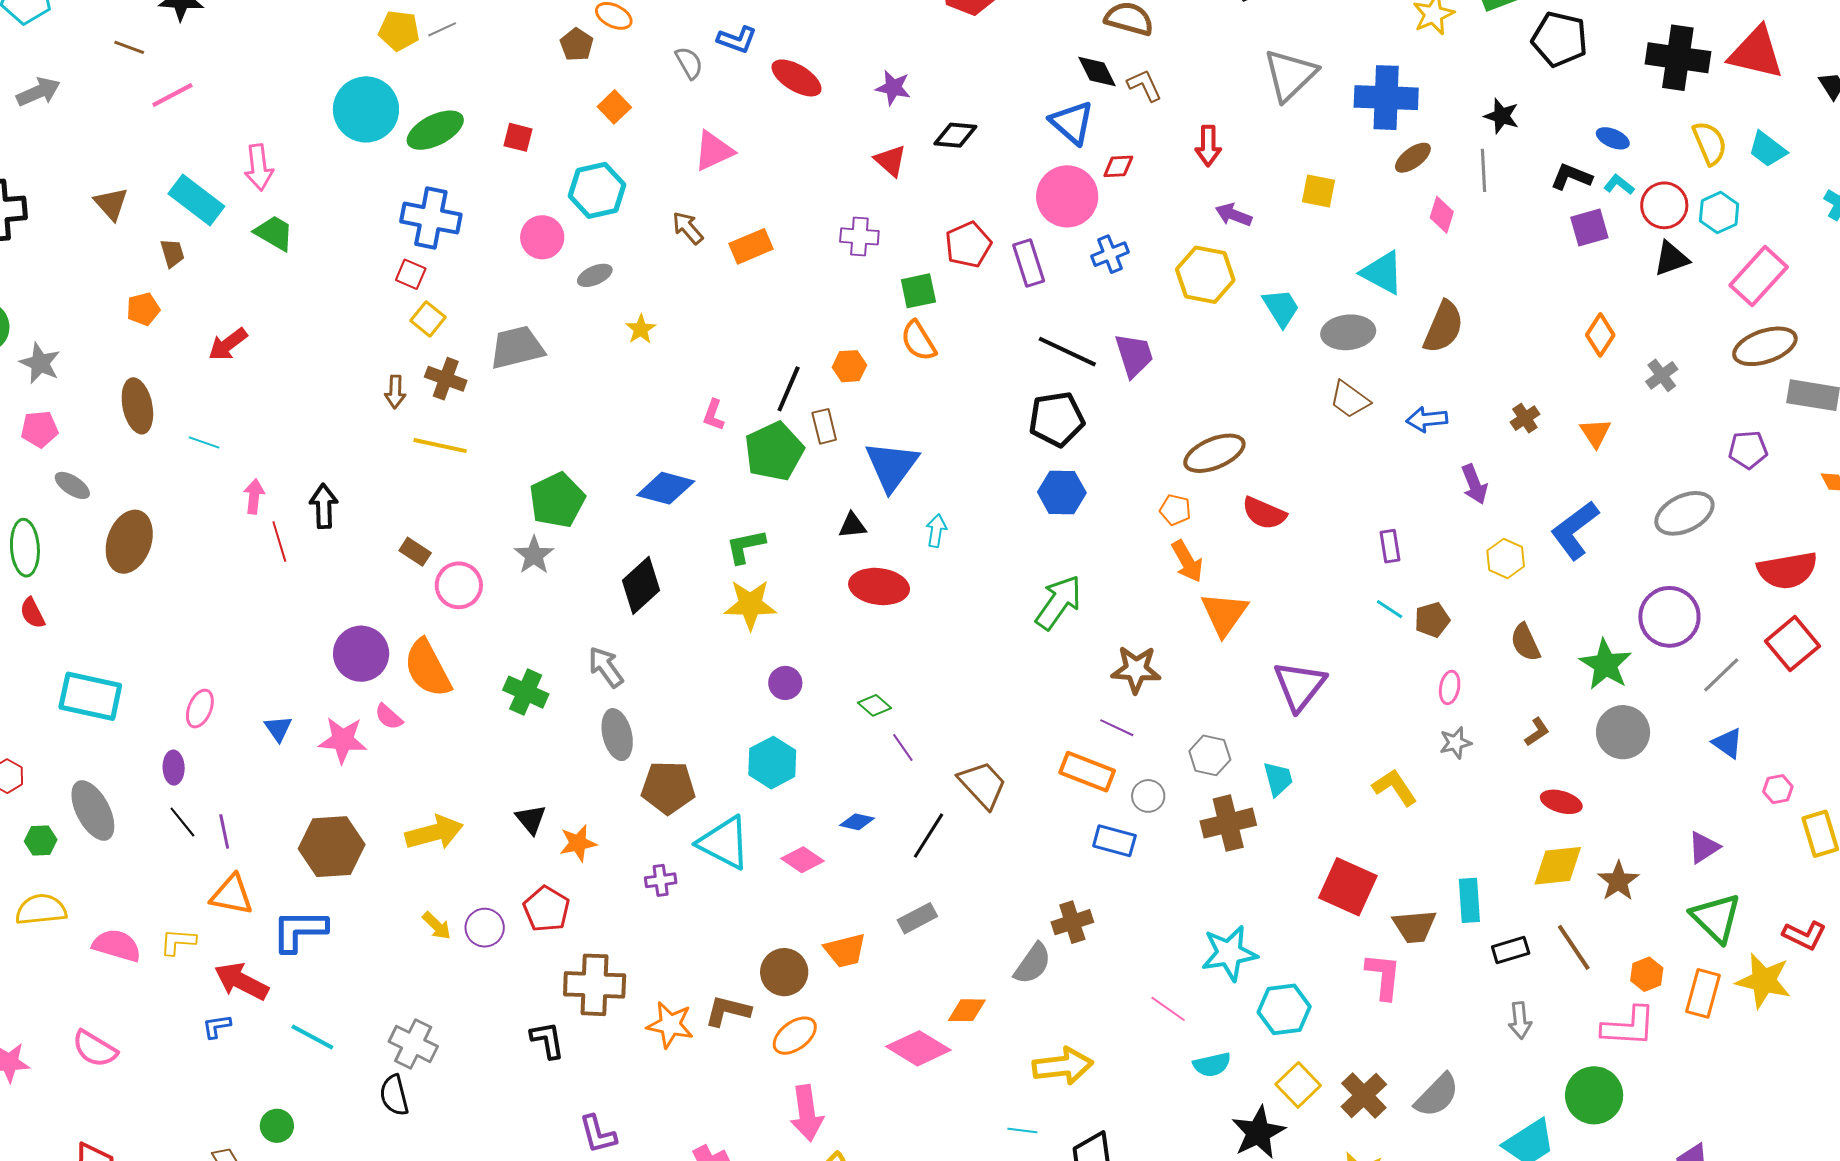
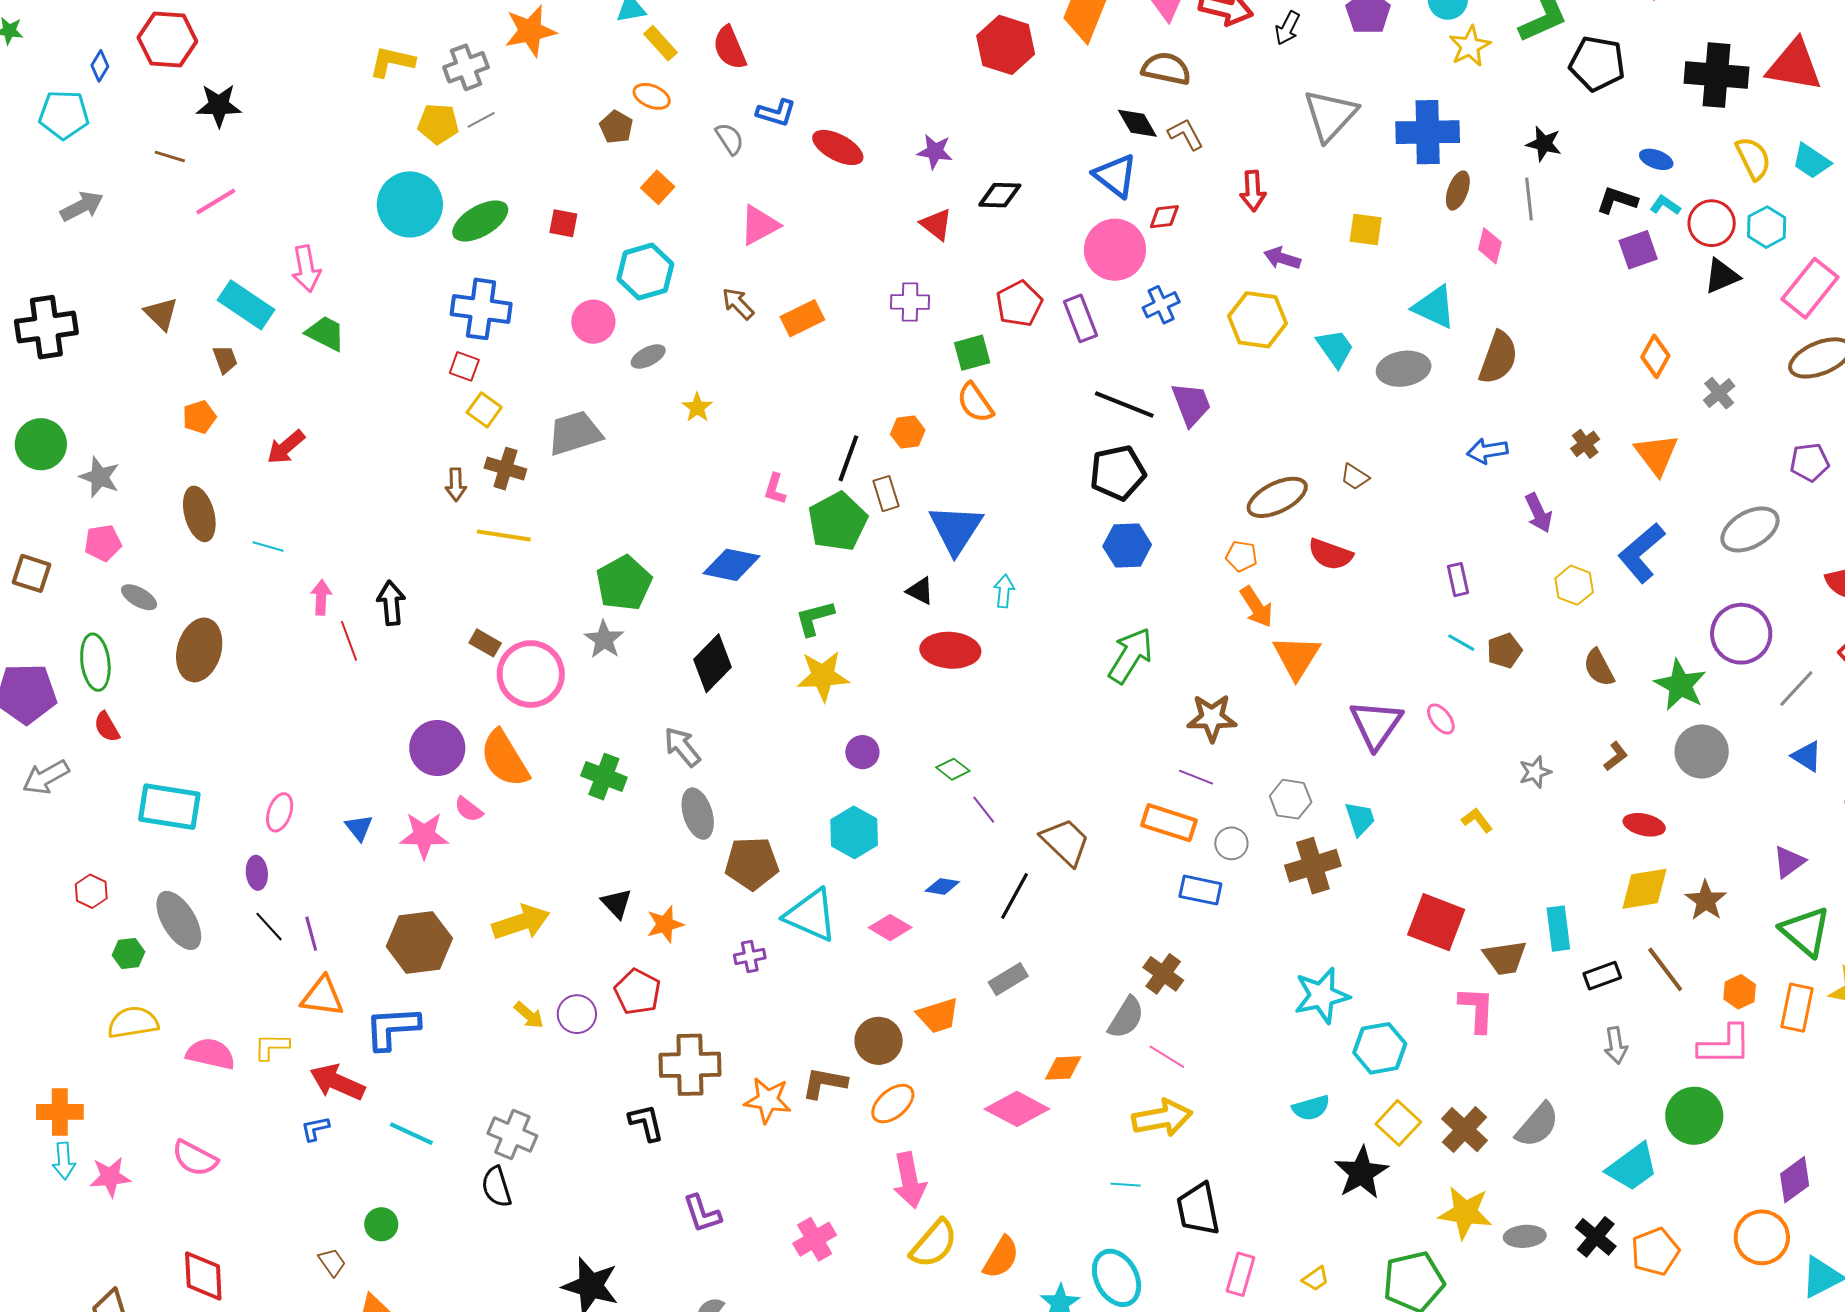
brown ellipse: (1413, 158) -> (1458, 191), turned -30
brown trapezoid: (1350, 399) -> (1355, 477), moved, size x0.7
orange triangle: (1595, 433) -> (1656, 454), size x1.4
black triangle: (852, 525) -> (920, 591), turned 36
pink circle: (459, 585) -> (531, 674), size x1.4
pink ellipse: (1450, 687) -> (1441, 719), moved, turned -44
yellow L-shape: (1395, 787) -> (1477, 820), size x0.7
brown cross: (1072, 922) -> (1163, 974), turned -33
pink line: (1168, 1009) -> (1167, 1057), moved

